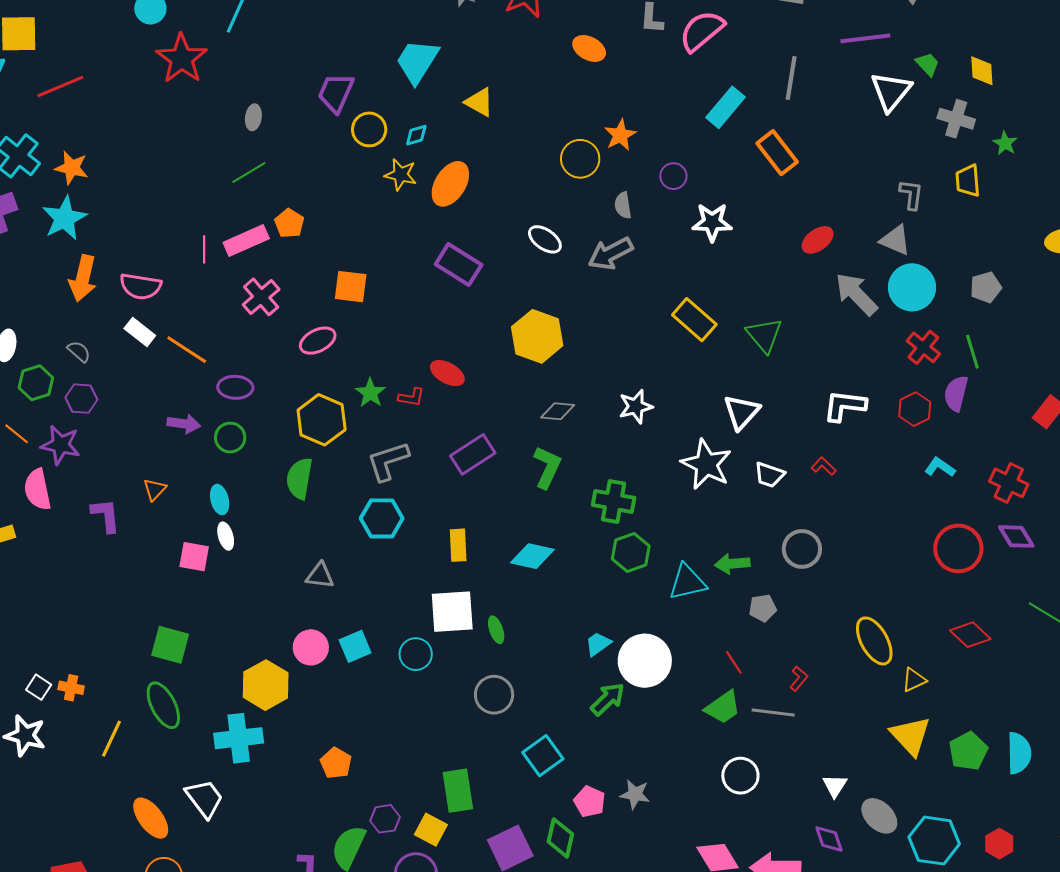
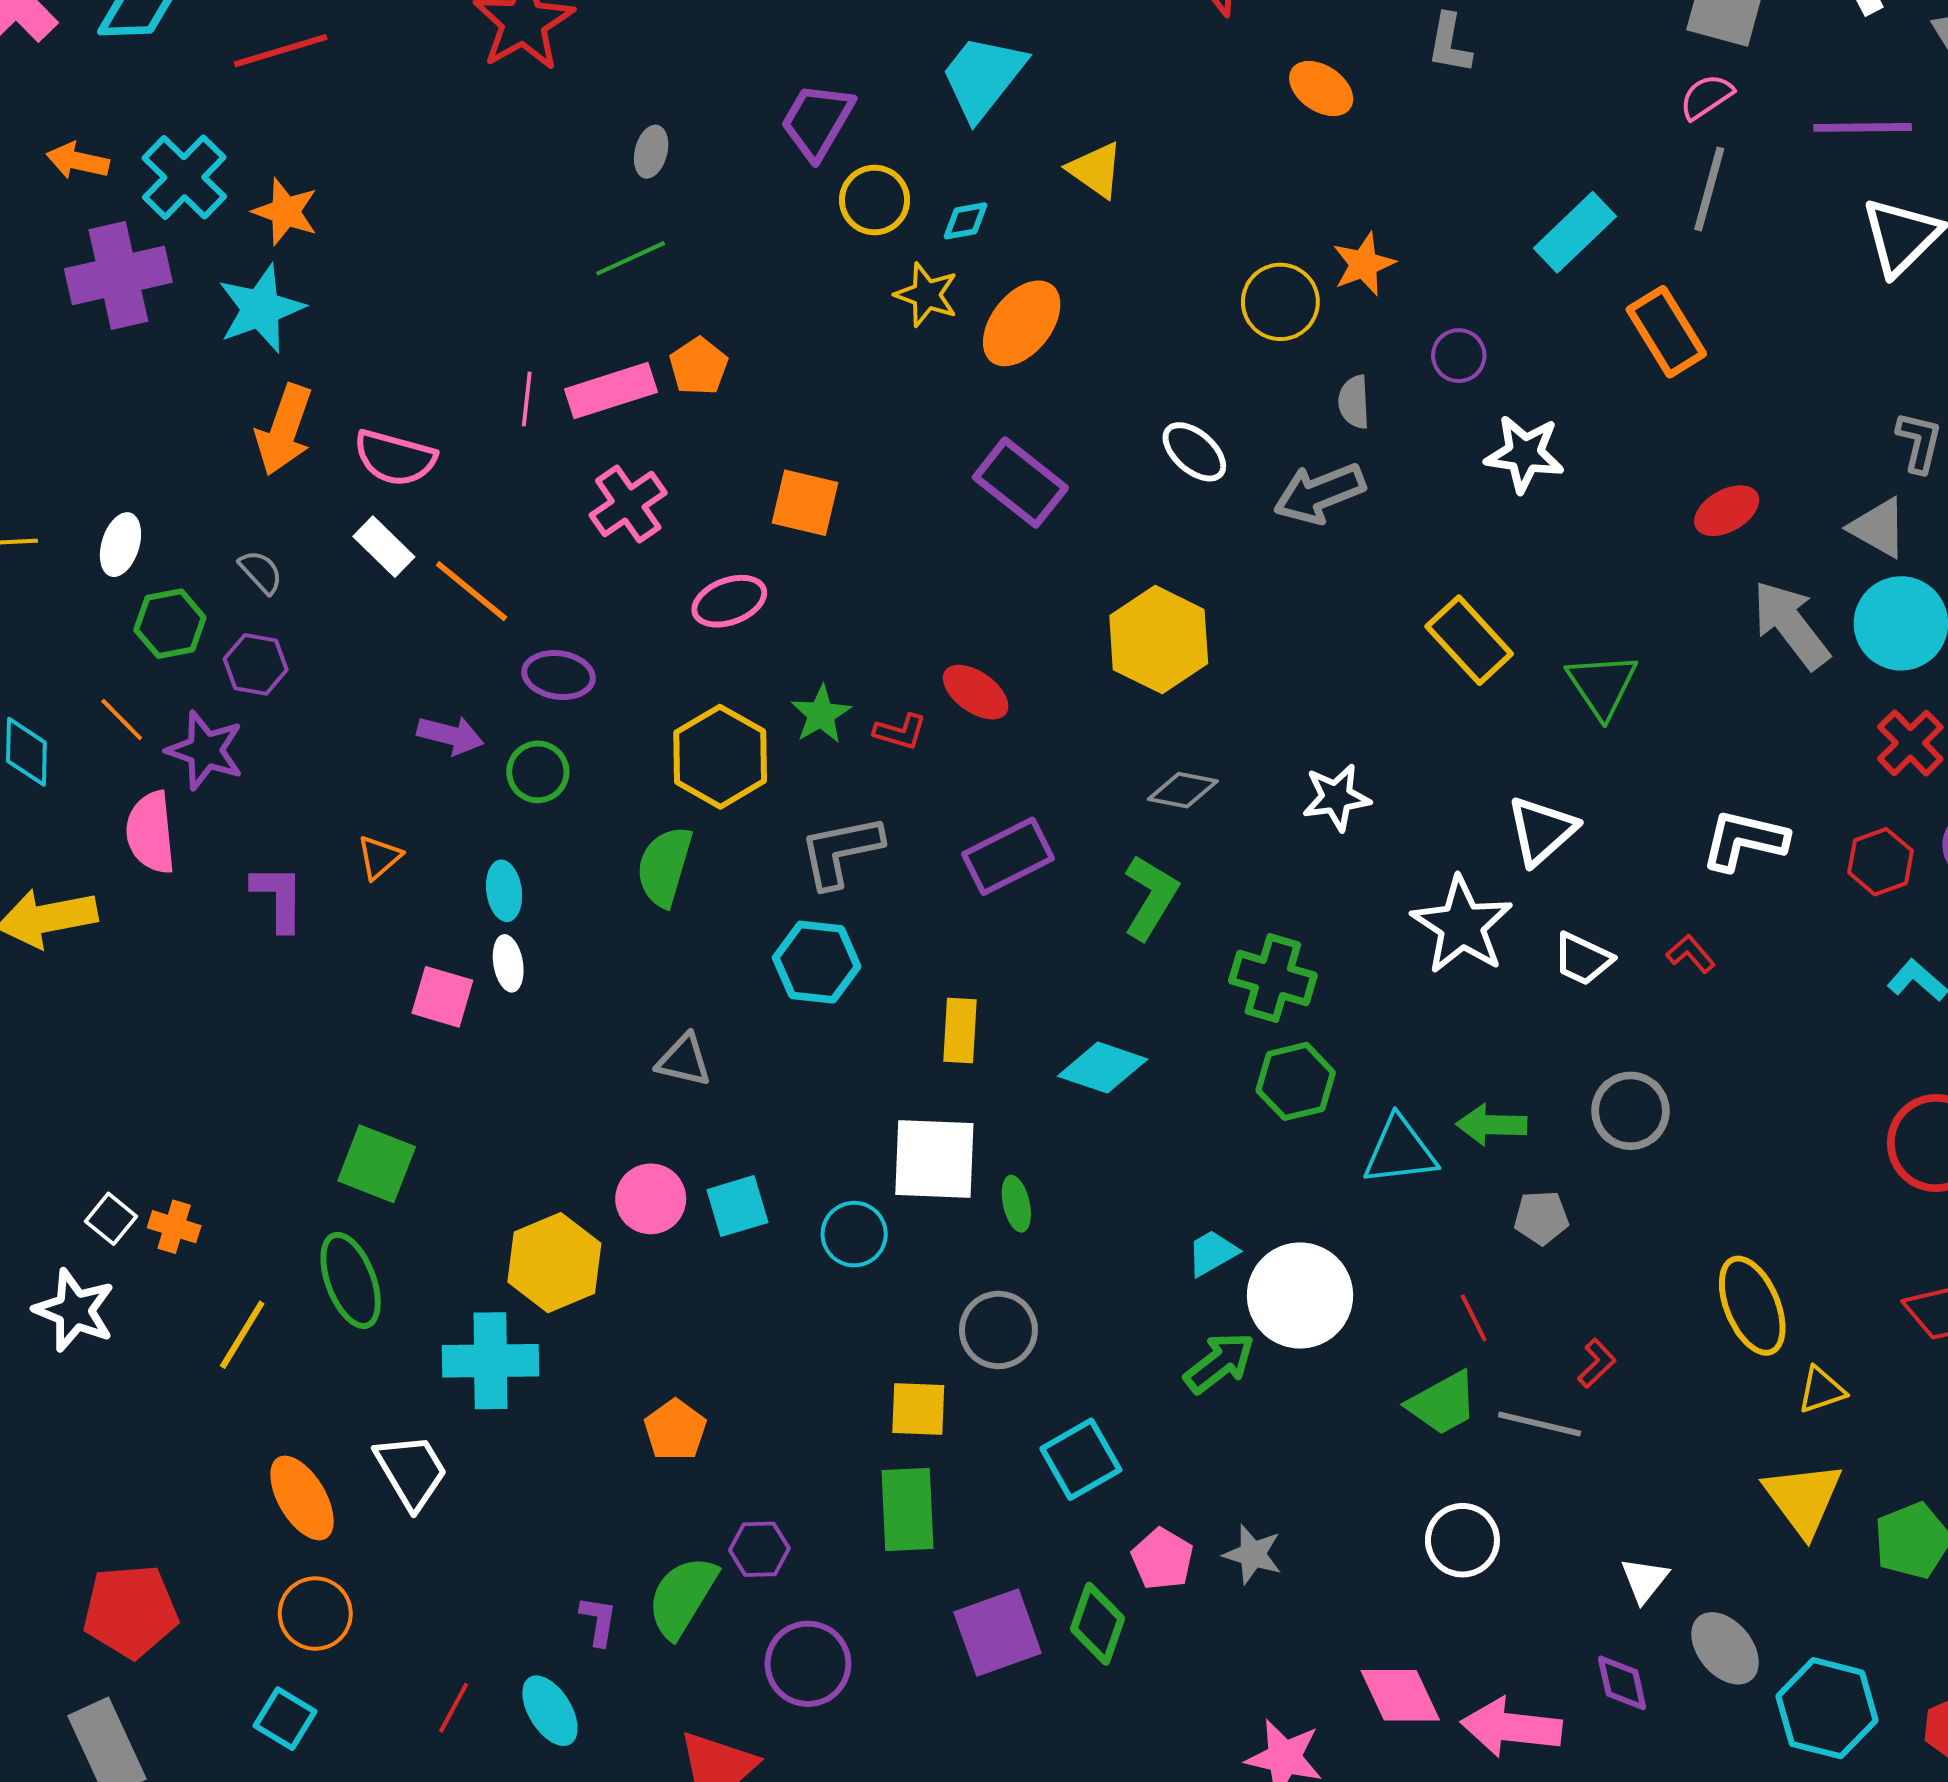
pink semicircle: (702, 31) -> (1706, 97), moved, size x0.6
yellow square: (431, 830) -> (918, 1409), moved, turned -32

